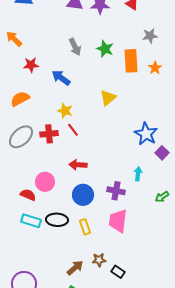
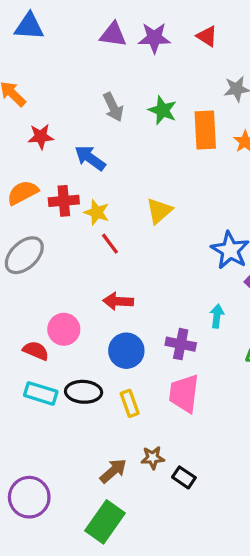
yellow triangle: (108, 98) -> (159, 211), moved
red cross: (49, 134) -> (64, 201), moved

